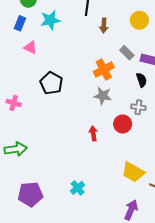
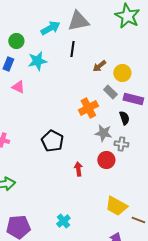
yellow circle: (139, 20) -> (122, 73), moved
brown arrow: (104, 25) -> (99, 66), moved, turned 48
black pentagon: (51, 83) -> (52, 141), moved
gray star: (103, 96) -> (103, 133), moved

